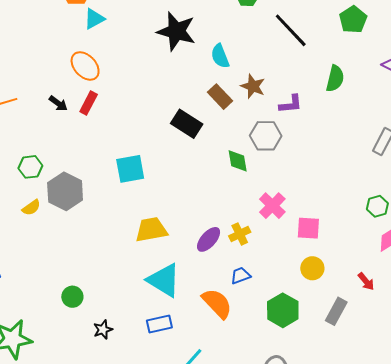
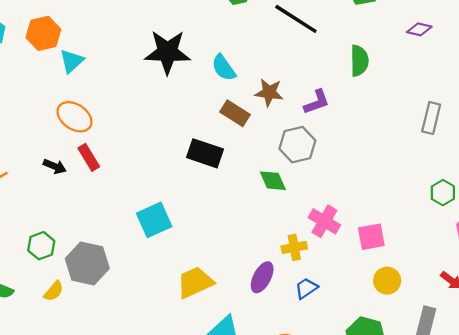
red rectangle: (89, 103) -> (89, 157), turned -45
yellow cross: (240, 234) -> (294, 247), moved, turned 30
blue trapezoid: (240, 276) -> (306, 288), moved

